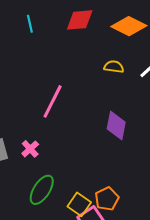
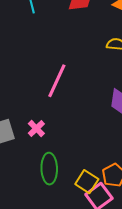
green ellipse: (42, 190) -> (49, 169), turned -32

